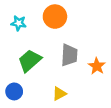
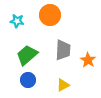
blue circle: (14, 91) -> (28, 80), moved
yellow triangle: (59, 94) -> (63, 85), moved

